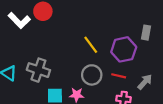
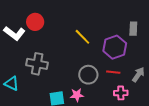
yellow line: (91, 45) -> (82, 37), moved
gray cross: (38, 70) -> (37, 64), moved

